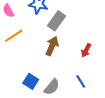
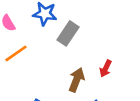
brown arrow: (52, 46) -> (77, 80), moved

